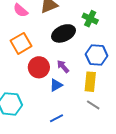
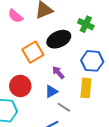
orange square: (21, 43) -> (33, 52), moved
red circle: (39, 67) -> (20, 86), moved
gray line: (93, 105) -> (64, 107), moved

